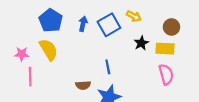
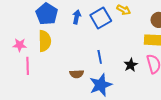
black star: (141, 43) -> (131, 65), moved
yellow semicircle: (49, 50) -> (45, 41), turned 30

